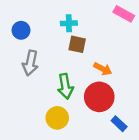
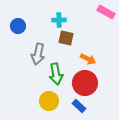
gray arrow: (30, 63) -> (38, 54), moved
blue rectangle: (119, 124) -> (79, 106), moved

